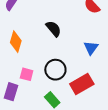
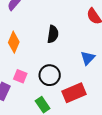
black semicircle: (53, 29) -> (53, 34), turned 42

